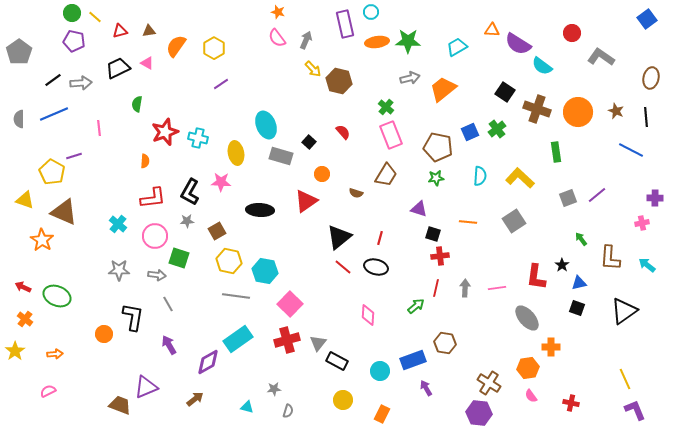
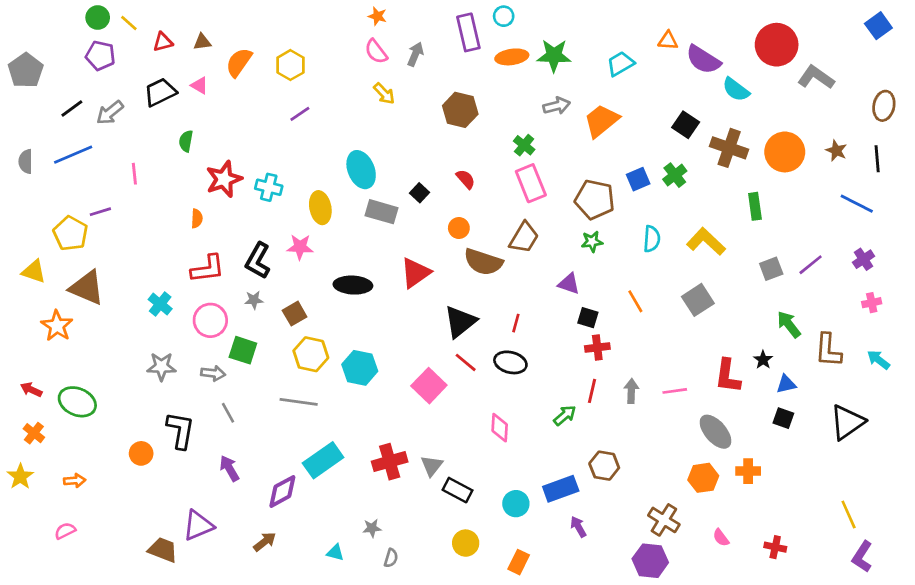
red circle: (572, 33) -> (777, 45), size x1.8
yellow arrow: (313, 69) -> (384, 94), moved
gray arrow: (81, 83) -> (110, 113), turned 145
orange circle: (322, 174) -> (459, 228), moved
brown semicircle: (356, 193) -> (483, 262), size x2.0
purple cross: (655, 198) -> (864, 259), moved, turned -35
orange line: (468, 222) -> (635, 301), turned 54
green arrow: (581, 239) -> (789, 324), size x1.5
gray line: (236, 296) -> (299, 402), moved
pink square: (290, 304) -> (429, 386), moved
orange hexagon: (528, 368) -> (703, 478), moved
purple L-shape: (635, 410) -> (862, 557), turned -125

